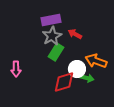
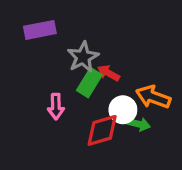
purple rectangle: (51, 20) -> (40, 30), moved
red arrow: (75, 34) -> (109, 73), moved
pink arrow: (16, 69) -> (56, 107), moved

